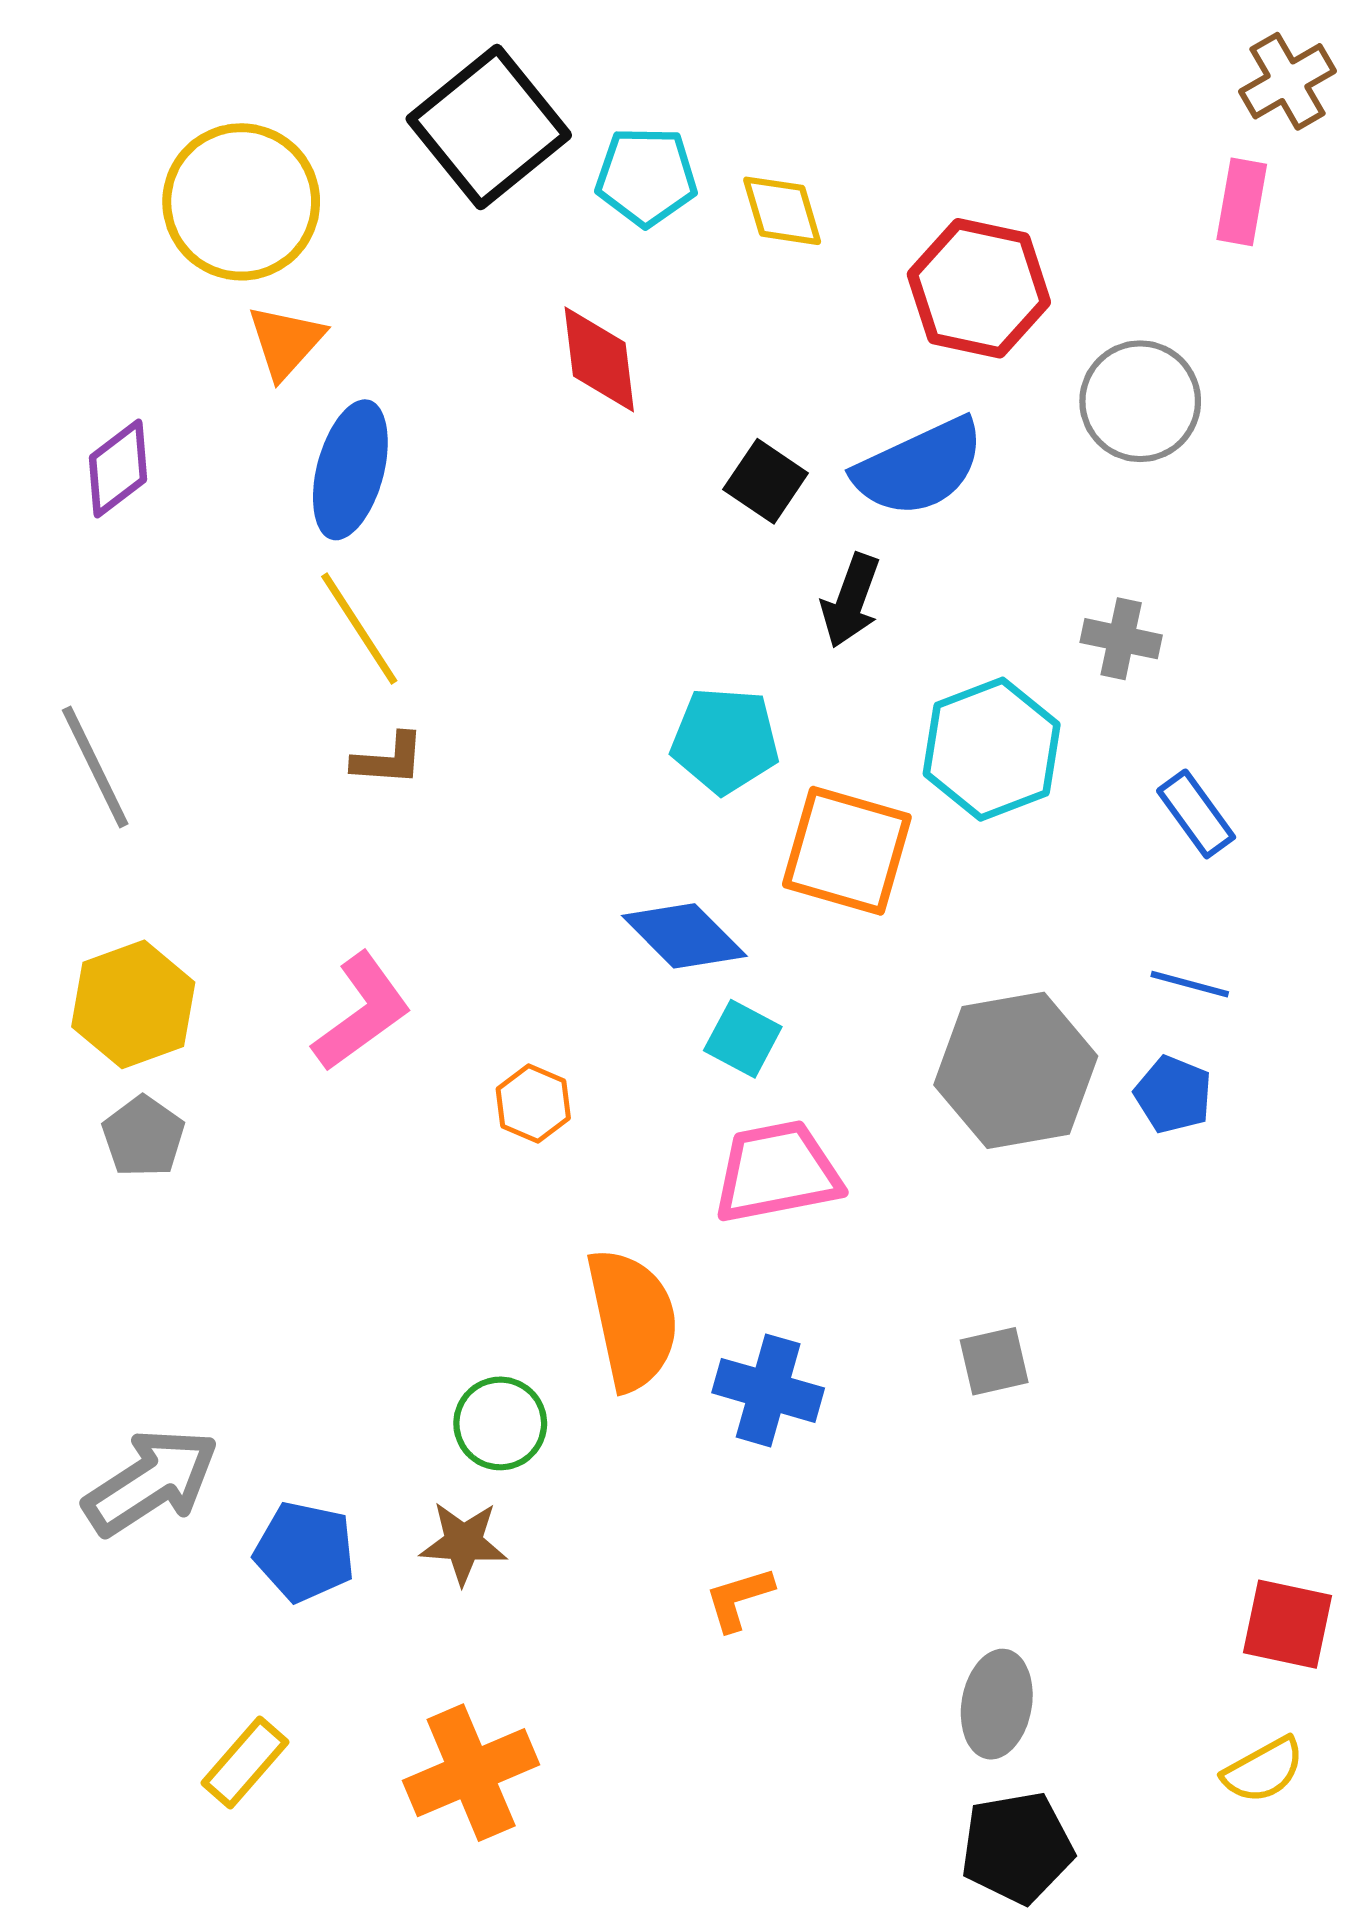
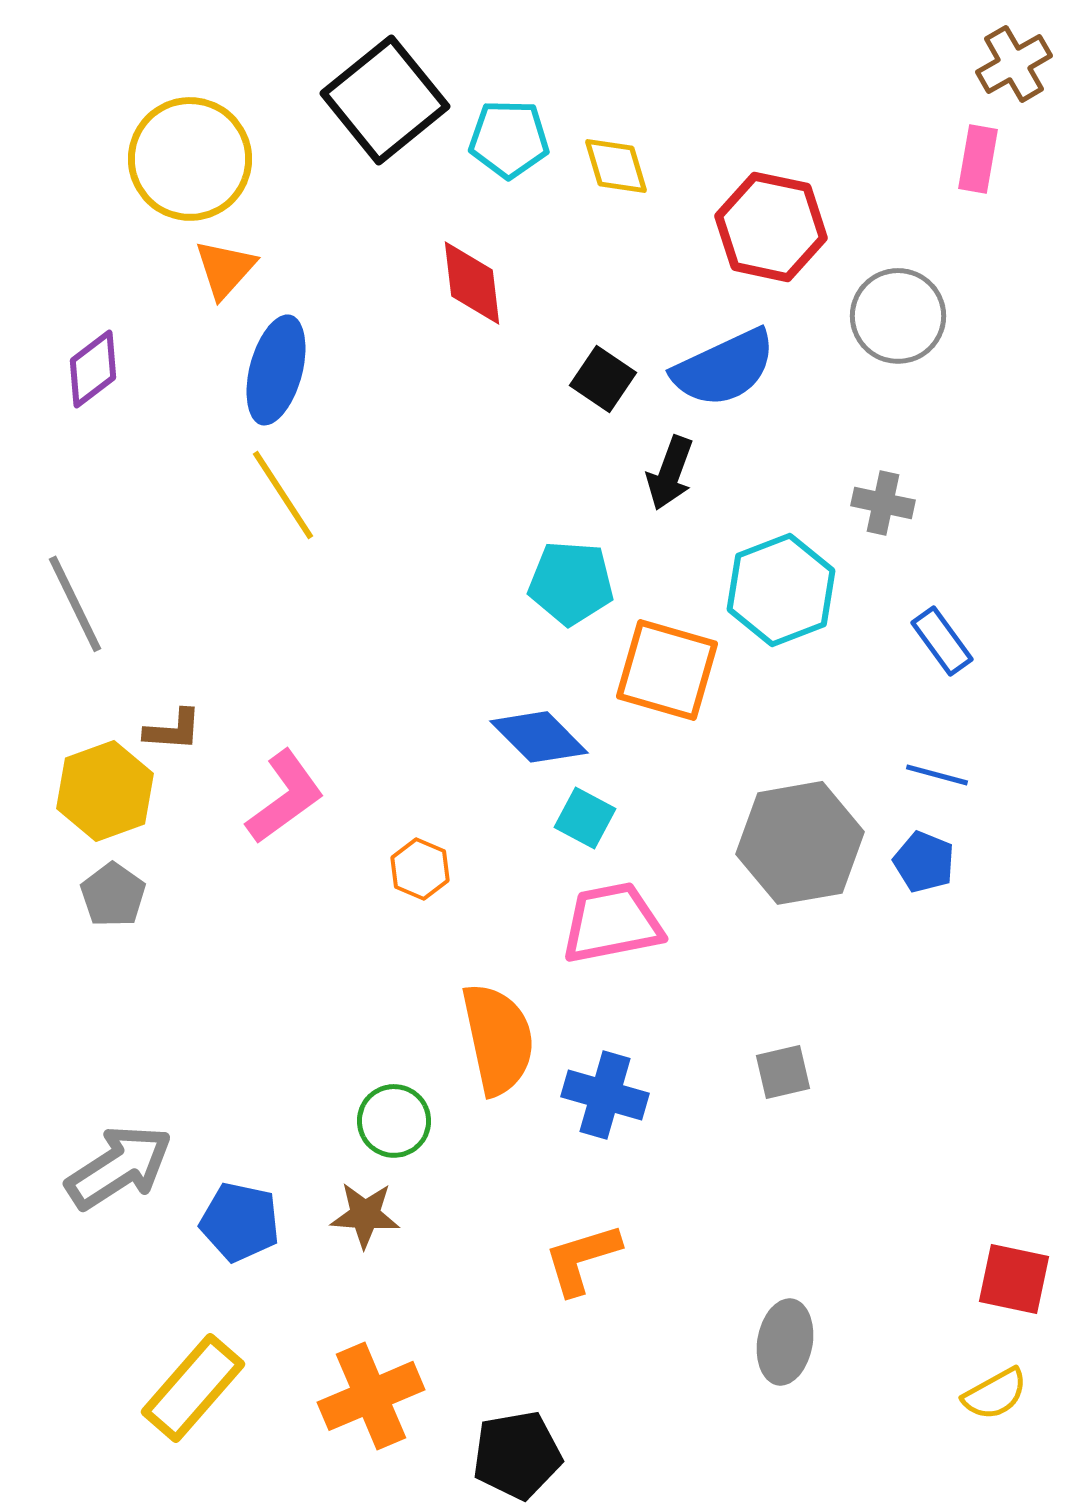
brown L-shape: (388, 759) -> (173, 730), moved
orange L-shape: (739, 1599) -> (582, 1259), size x1.4
yellow rectangle: (245, 1762) -> (193, 1388), size x1.5
black pentagon: (1017, 1848) -> (517, 1455), moved

